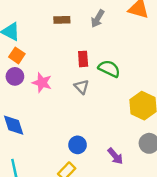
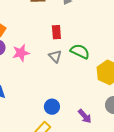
green semicircle: (109, 69) -> (80, 51), moved
pink star: (42, 83) -> (21, 53), turned -30

